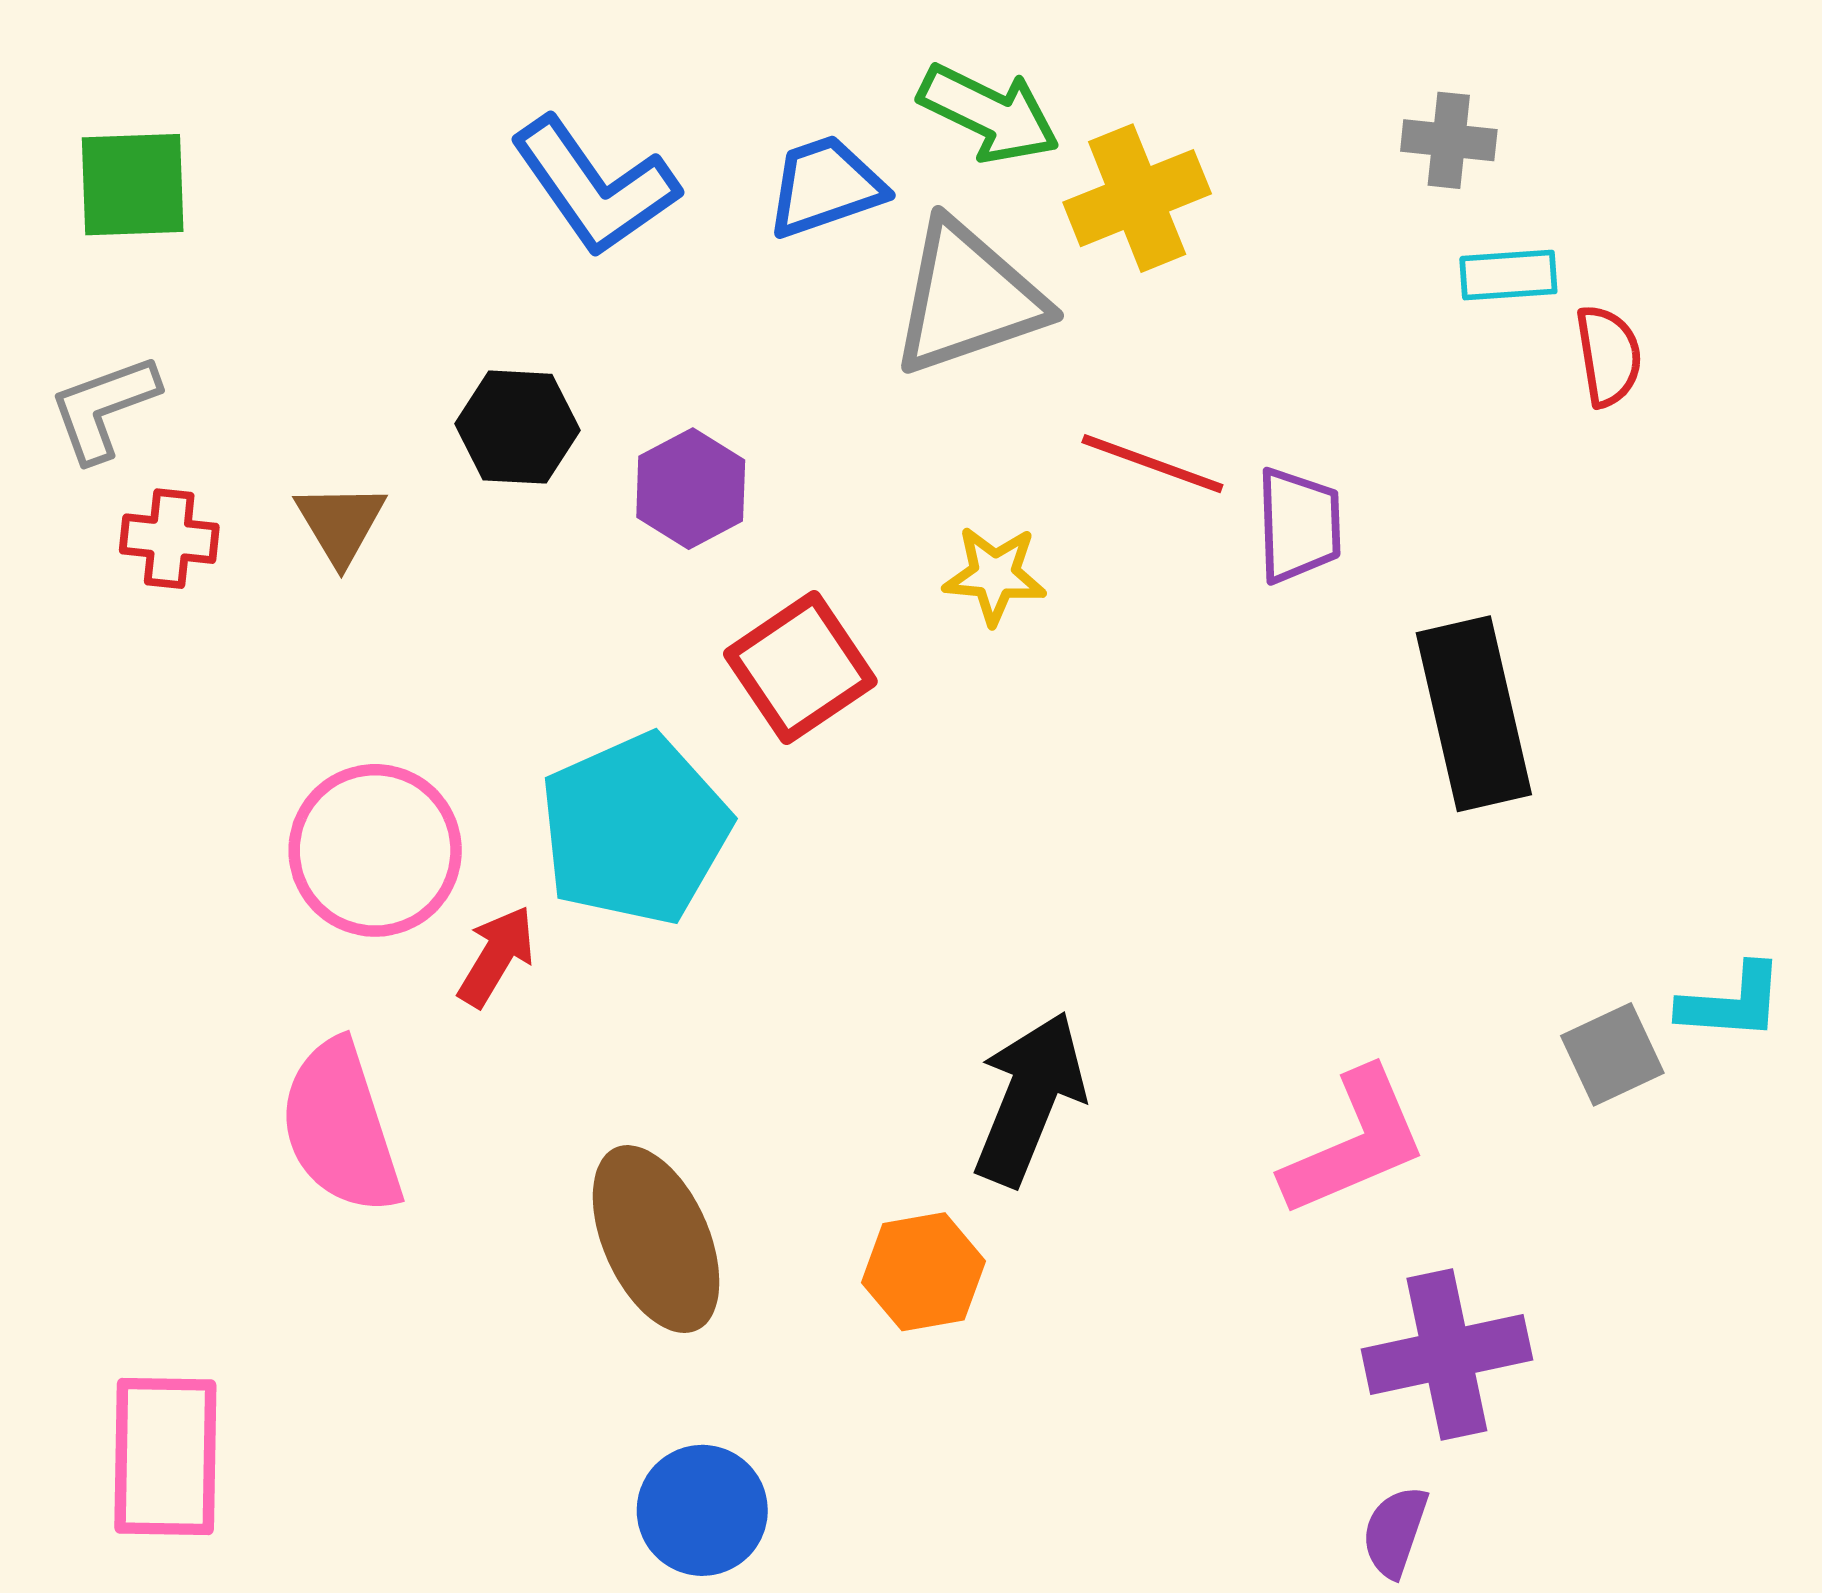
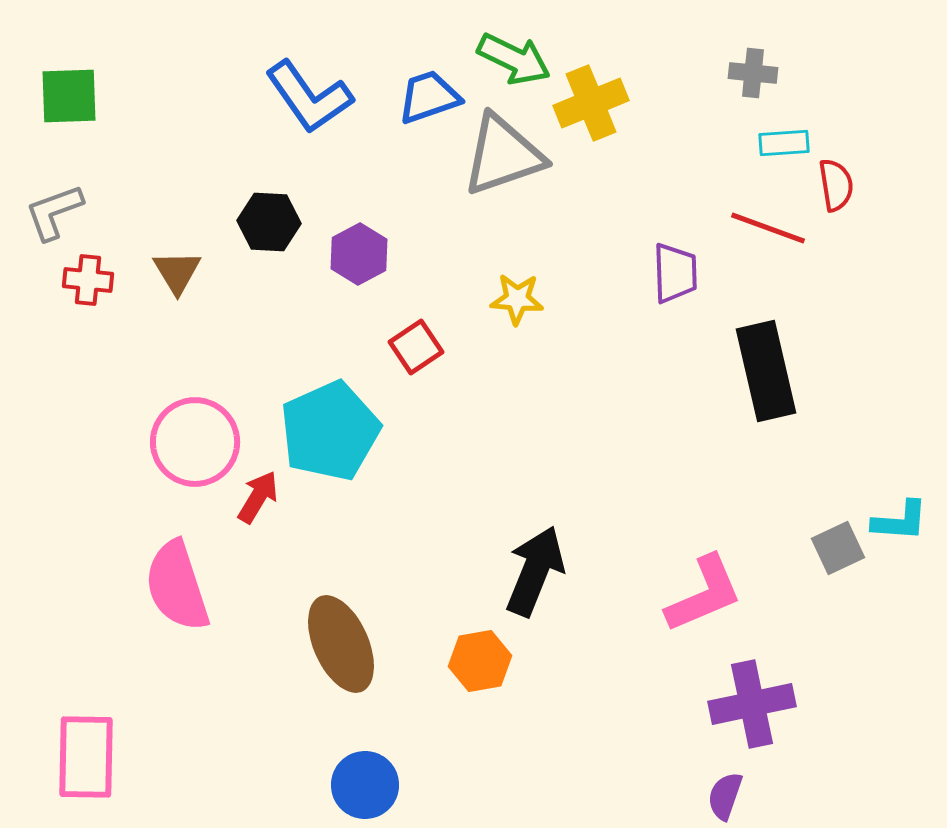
red line: (1152, 464) -> (768, 228), moved
red square: (800, 668) -> (416, 347), size x0.7

